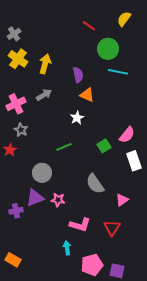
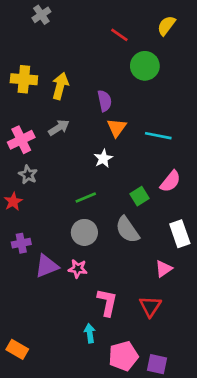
gray cross: (14, 34) -> (41, 15), moved
yellow cross: (18, 59) -> (24, 79), turned -30
cyan line: (118, 72) -> (158, 136), moved
orange triangle: (87, 95) -> (117, 128), turned 42
white rectangle: (134, 161) -> (180, 234), moved
gray circle: (42, 173) -> (84, 232), moved
gray semicircle: (95, 184) -> (127, 230), moved
purple cross: (16, 211) -> (21, 243), moved
pink L-shape: (80, 225) -> (107, 302), turned -95

